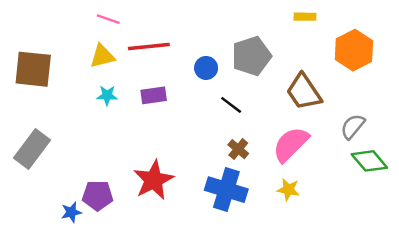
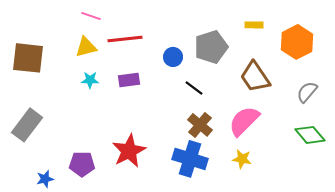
yellow rectangle: (305, 17) -> (254, 25), moved
gray semicircle: (353, 126) -> (307, 92), moved
brown cross: (238, 149) -> (200, 125), size x1.4
blue star: (71, 212) -> (45, 179), moved

